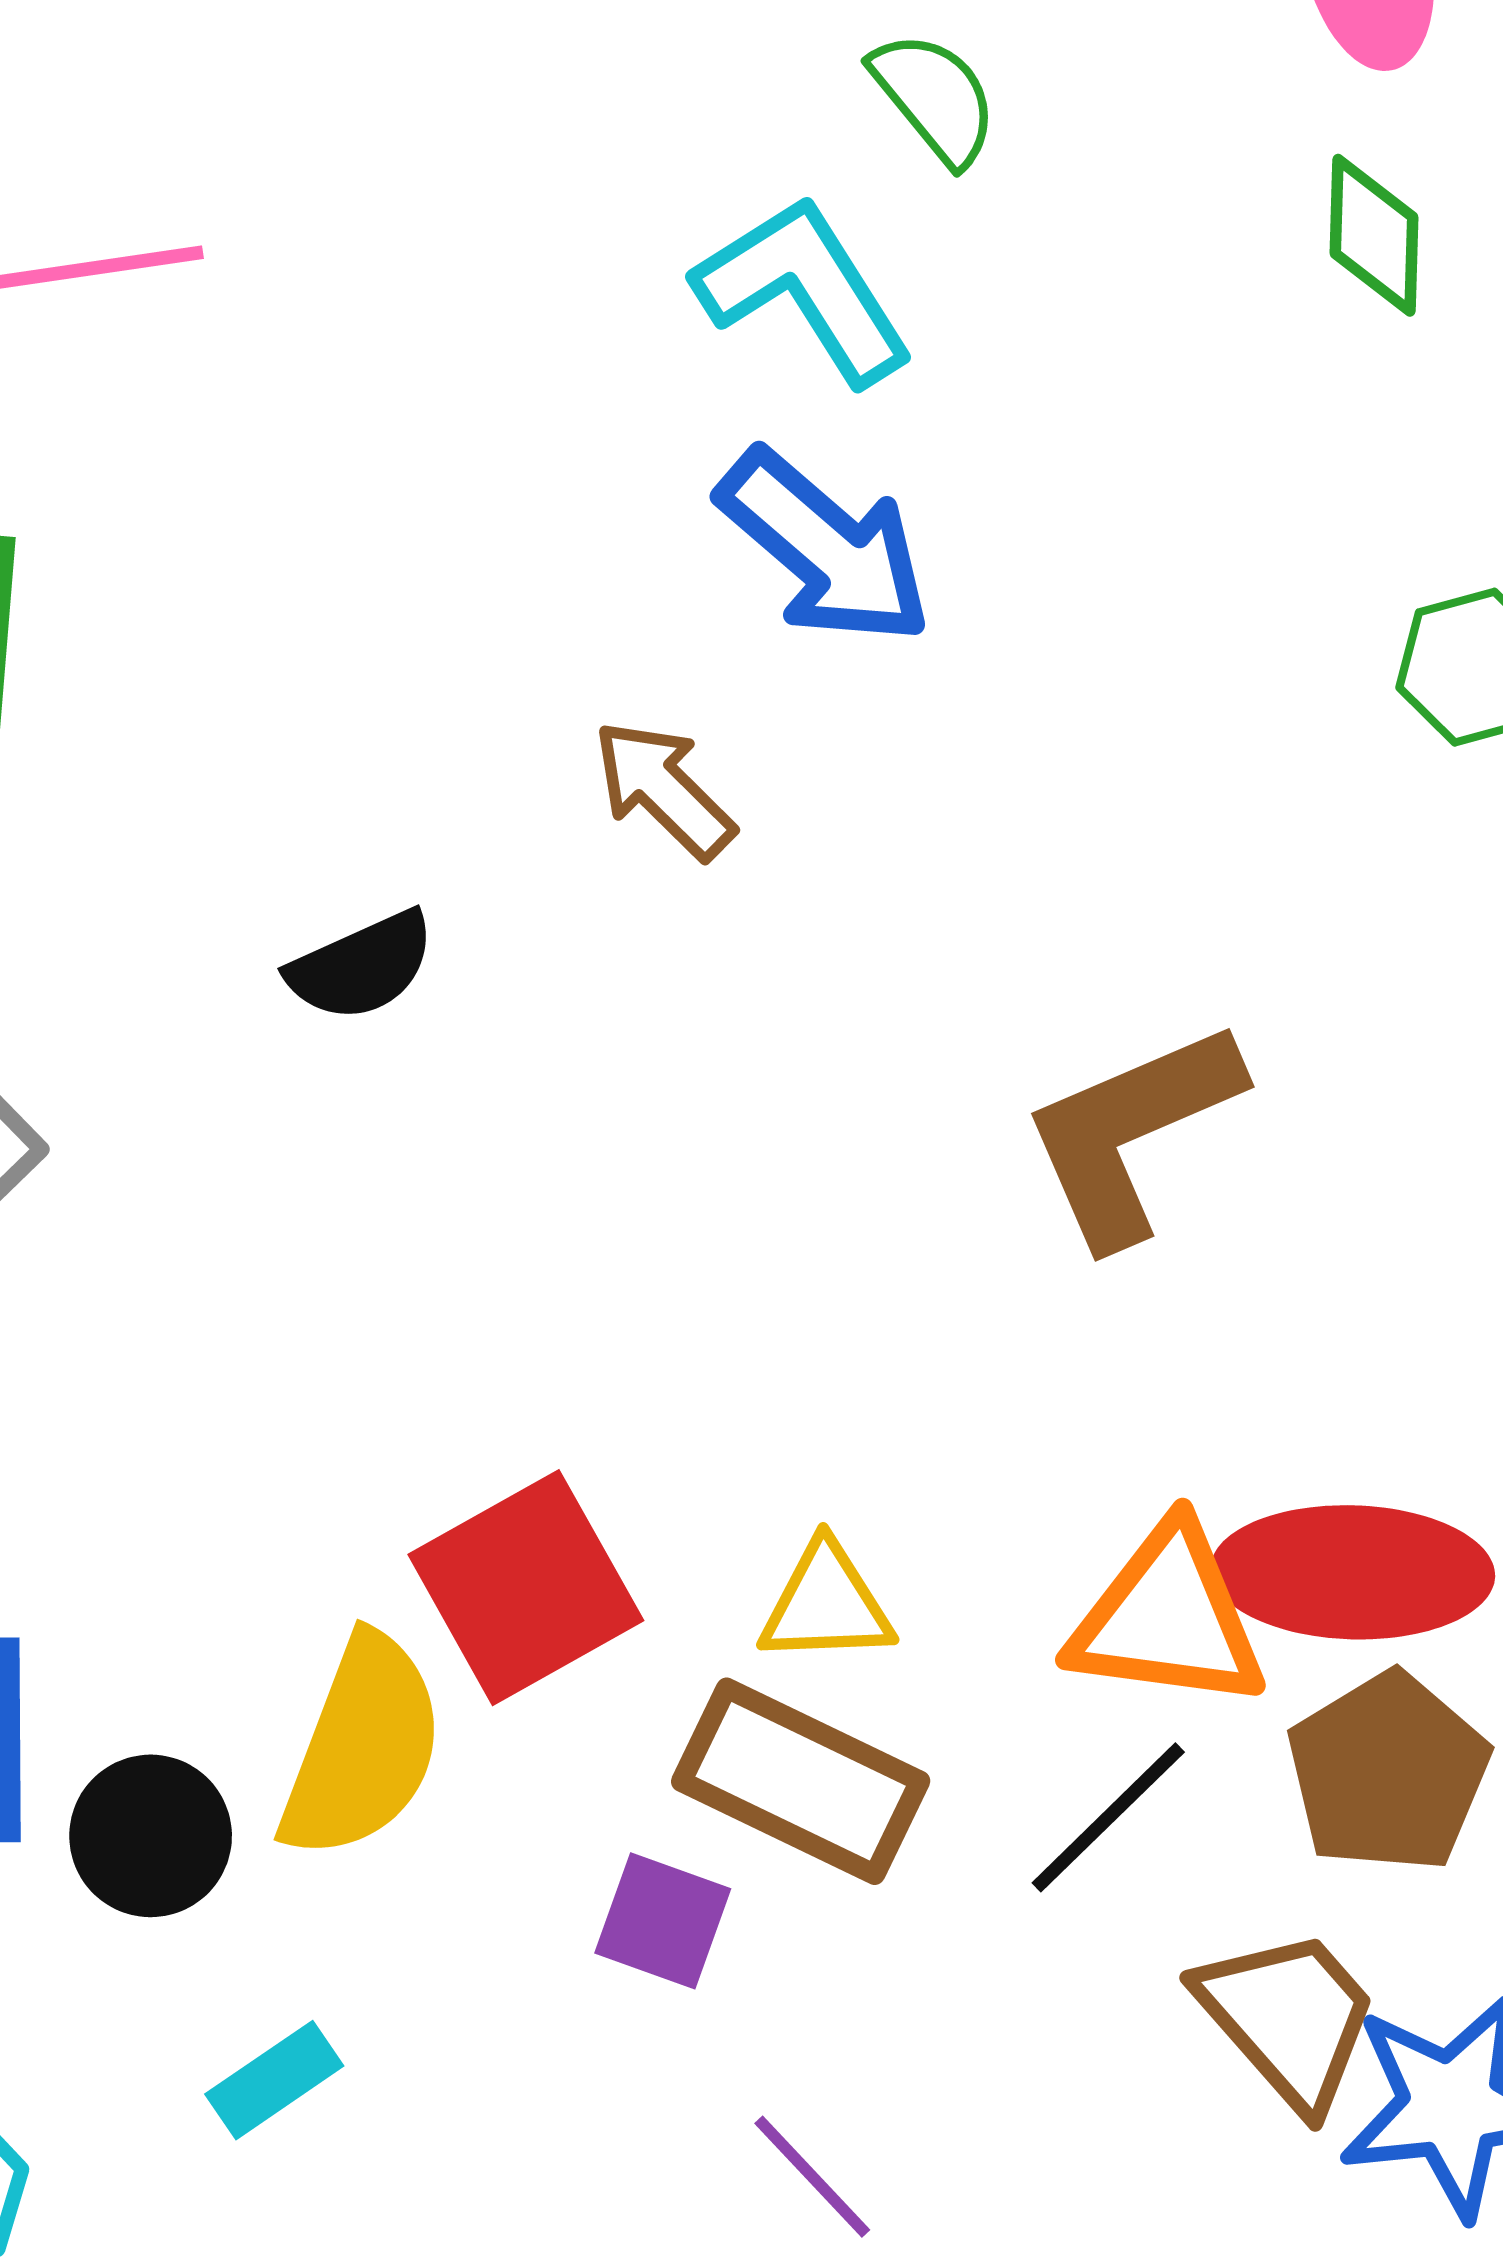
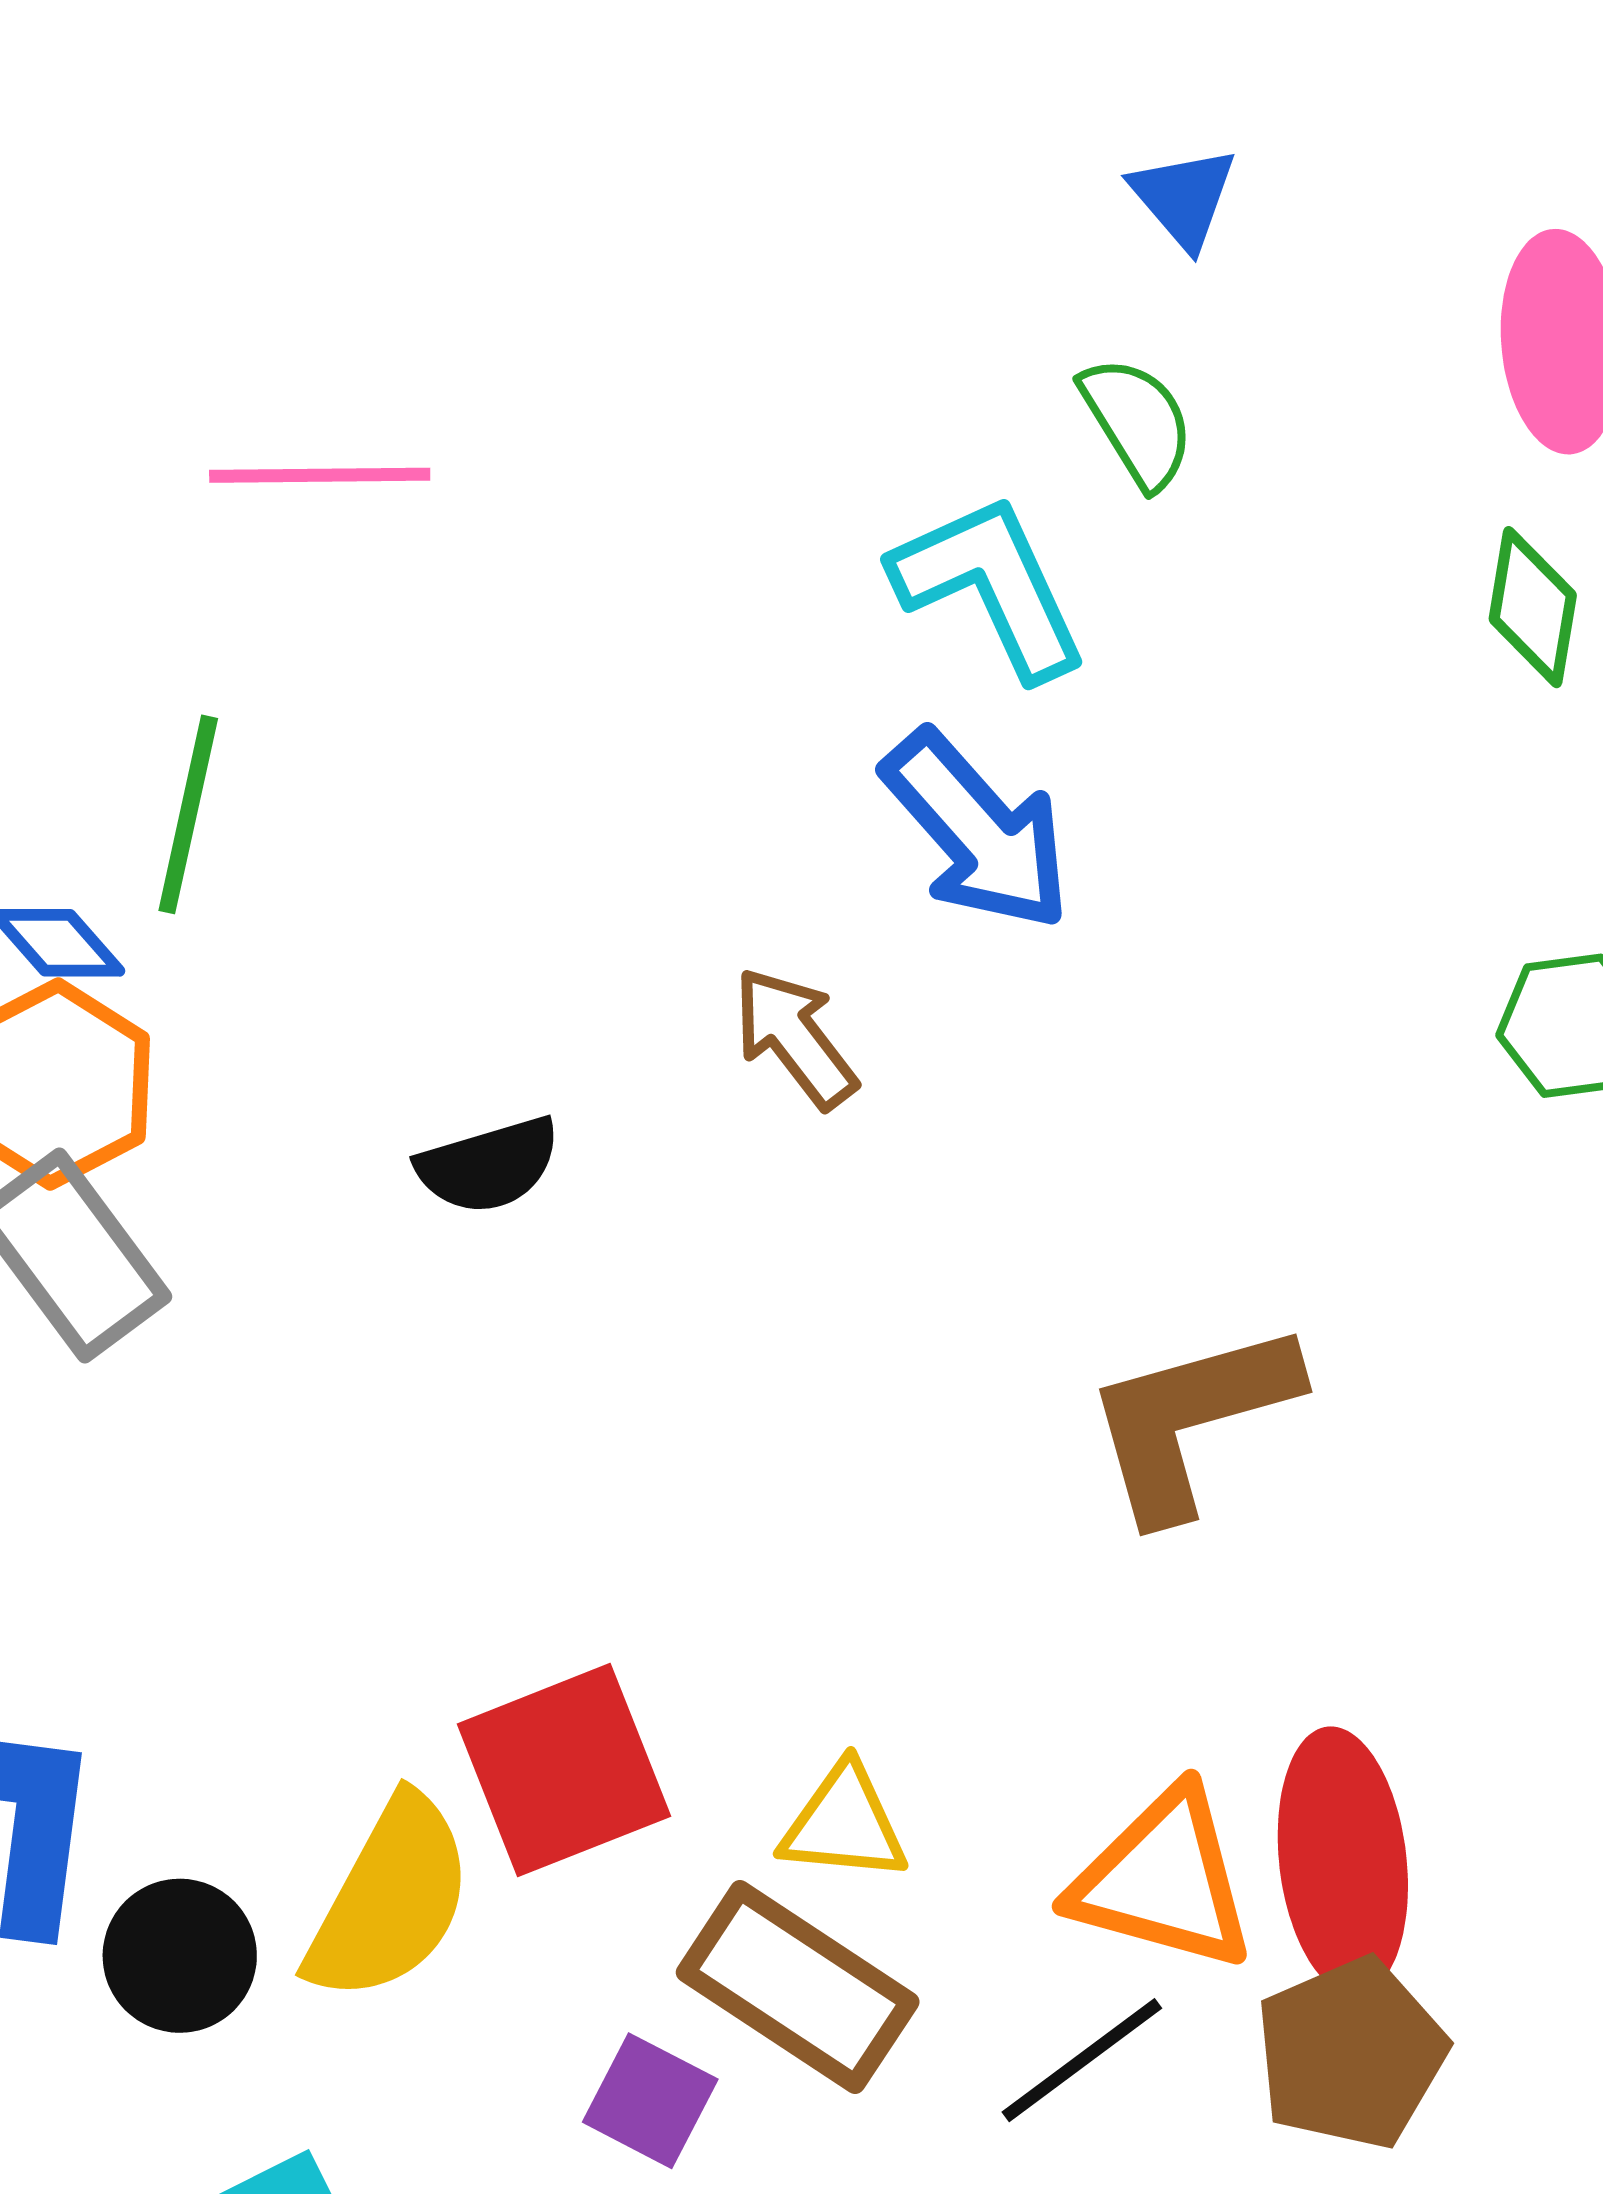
red ellipse: (1353, 1572) -> (1343, 1861), turned 74

